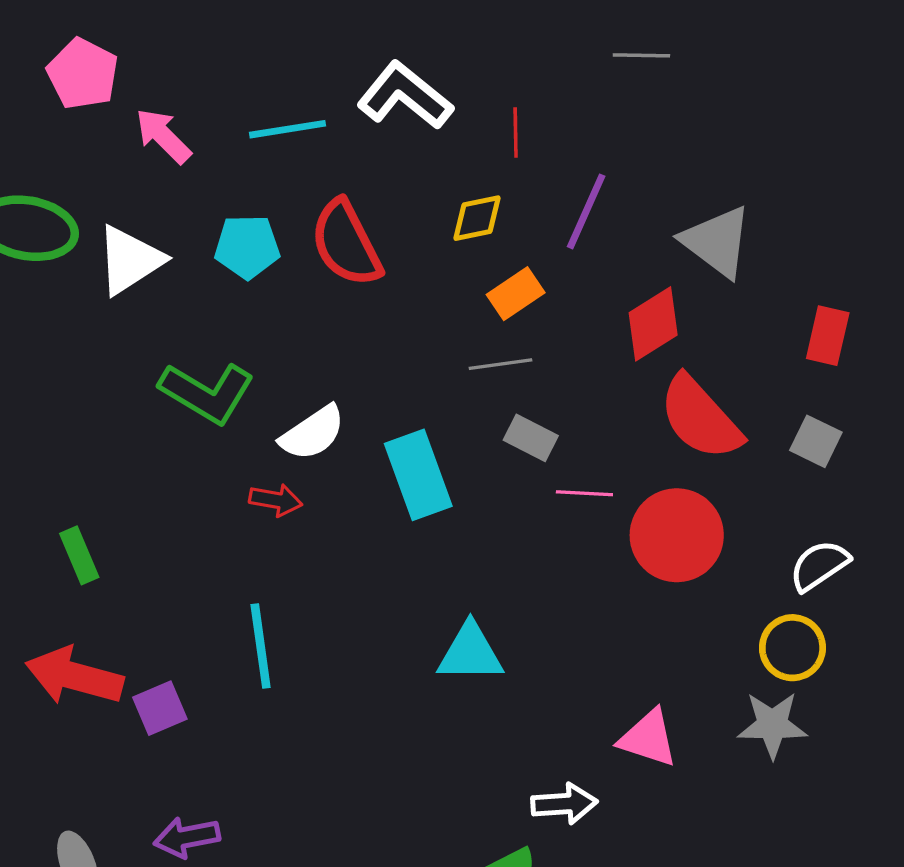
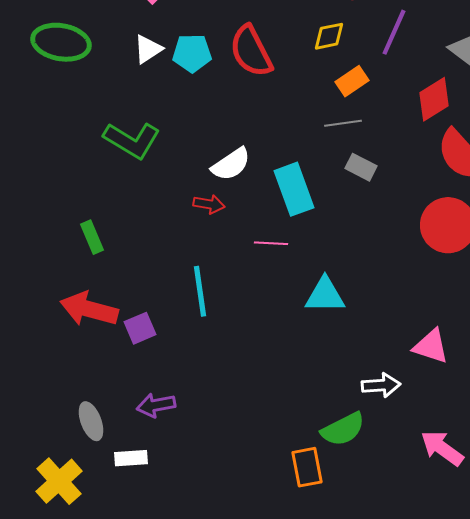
white triangle: (130, 260) -> (148, 49), moved, size x0.7
green L-shape: (207, 393) -> (132, 140), moved
pink line: (584, 493) -> (271, 243), moved

